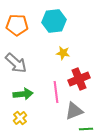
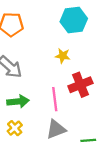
cyan hexagon: (54, 21) -> (74, 20), moved
gray triangle: (74, 111) -> (56, 129), moved

